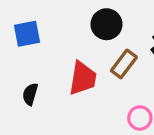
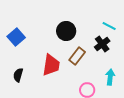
blue square: (27, 34) -> (16, 37), turned -30

